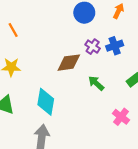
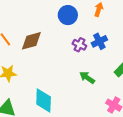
brown diamond: (69, 63) -> (31, 41), moved

